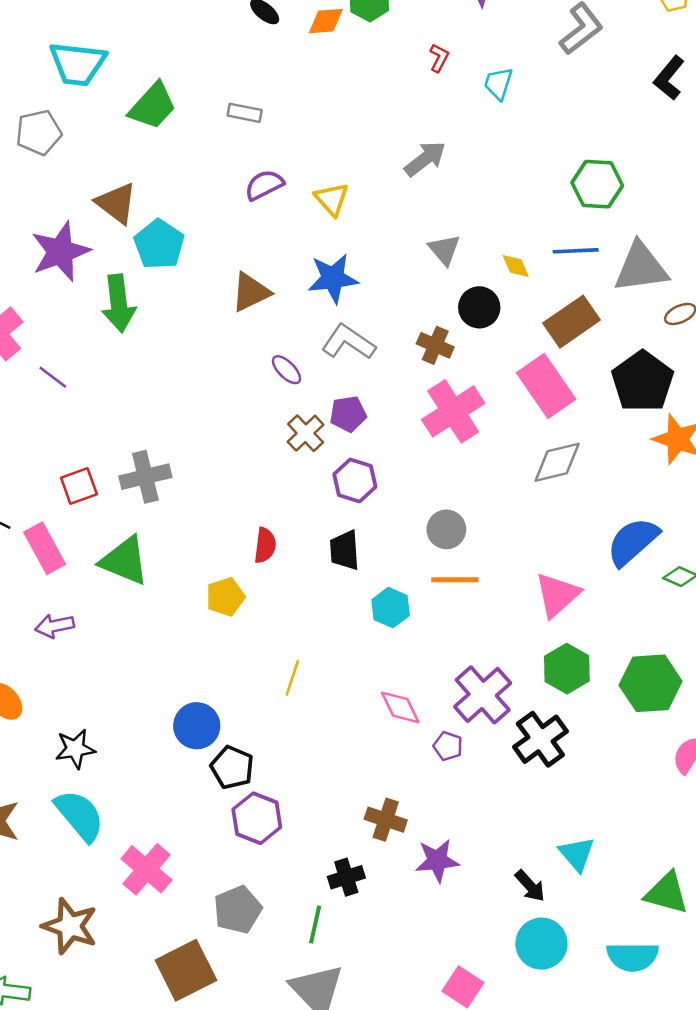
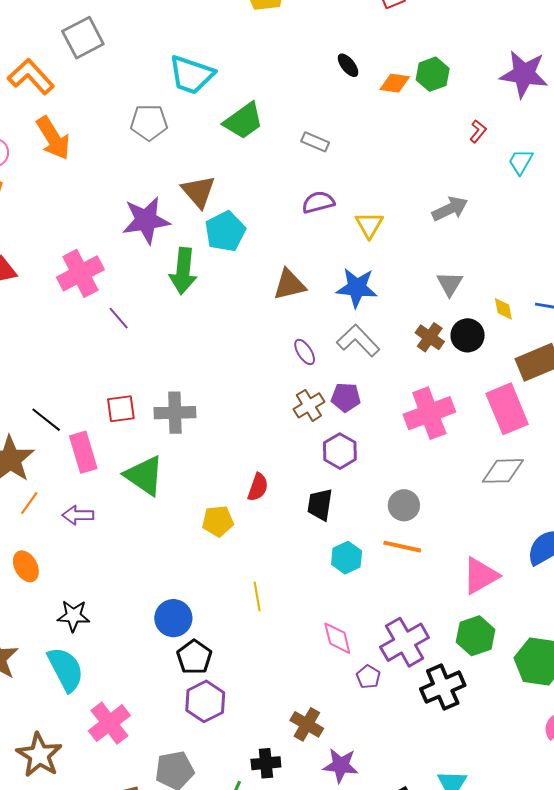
brown cross: (435, 345) -> (430, 337), moved
yellow line: (292, 678) -> (257, 597), turned -40

